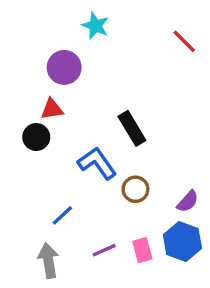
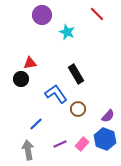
cyan star: (95, 26) -> (67, 32), moved
red line: (184, 41) -> (97, 14), moved
purple circle: (64, 67) -> (42, 15), moved
pink rectangle: (142, 250) -> (82, 144), turned 56

